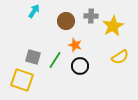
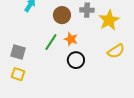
gray square: (33, 57) -> (18, 52), moved
green line: (55, 60) -> (51, 42), moved
yellow square: (22, 80) -> (18, 74), size x0.6

